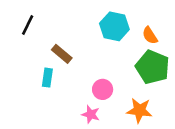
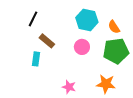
black line: (28, 25) -> (33, 19), moved
green pentagon: (153, 67) -> (116, 51), turned -30
pink circle: (103, 89) -> (82, 47), moved

